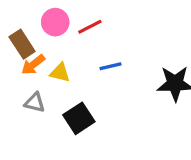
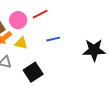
pink circle: (55, 22) -> (18, 20), moved

